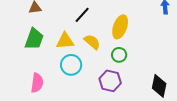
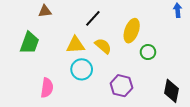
green trapezoid: (34, 39) -> (30, 43), moved
green circle: (119, 55) -> (148, 52), moved

